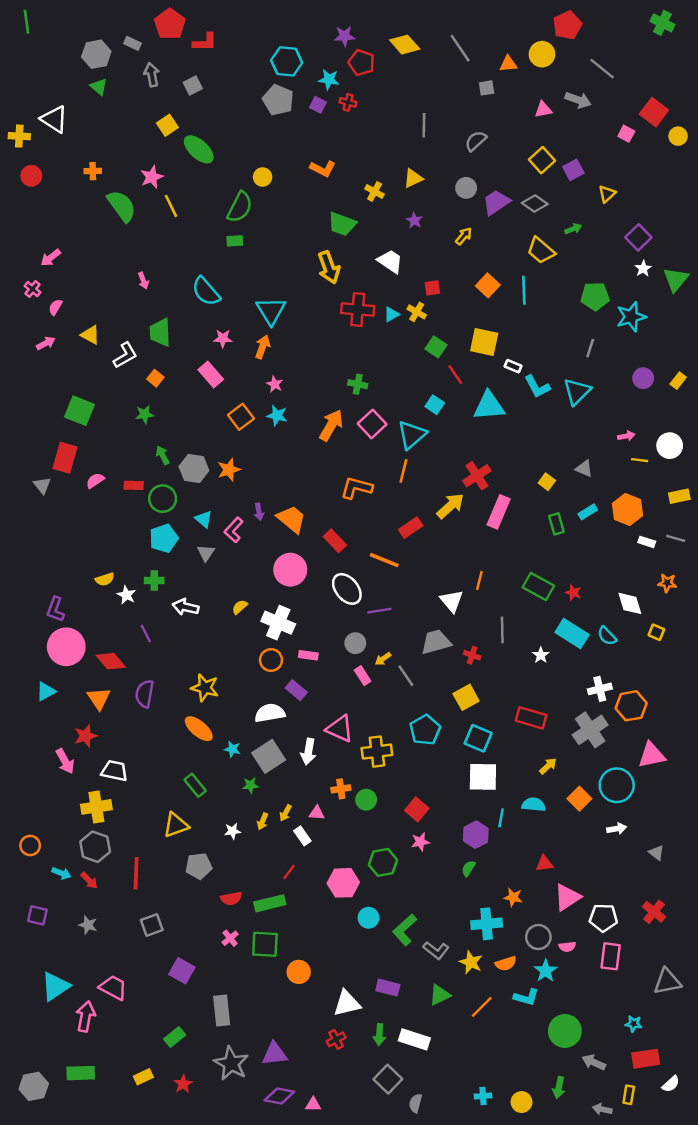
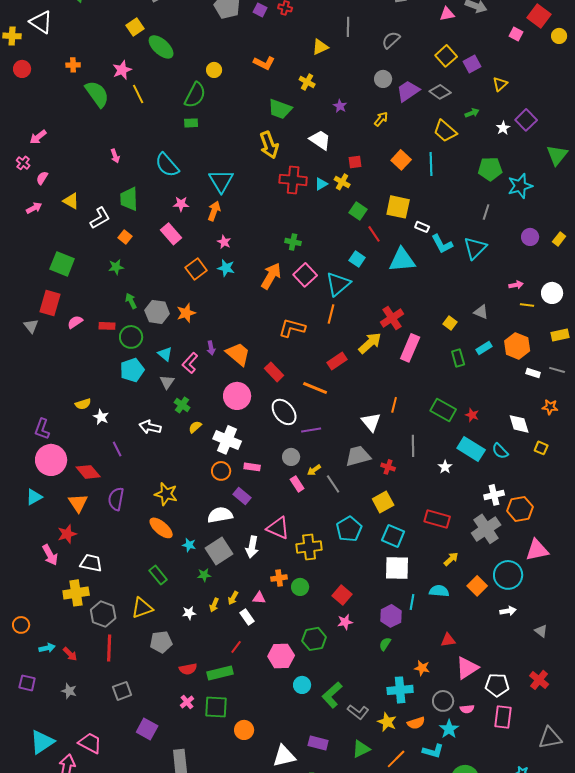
yellow triangle: (413, 178) -> (320, 47), moved
white star: (643, 269) -> (503, 128), moved
green cross: (154, 581) -> (182, 405), moved, turned 35
gray hexagon: (95, 847) -> (103, 614), moved
cyan arrow: (61, 873) -> (47, 648), turned -35

